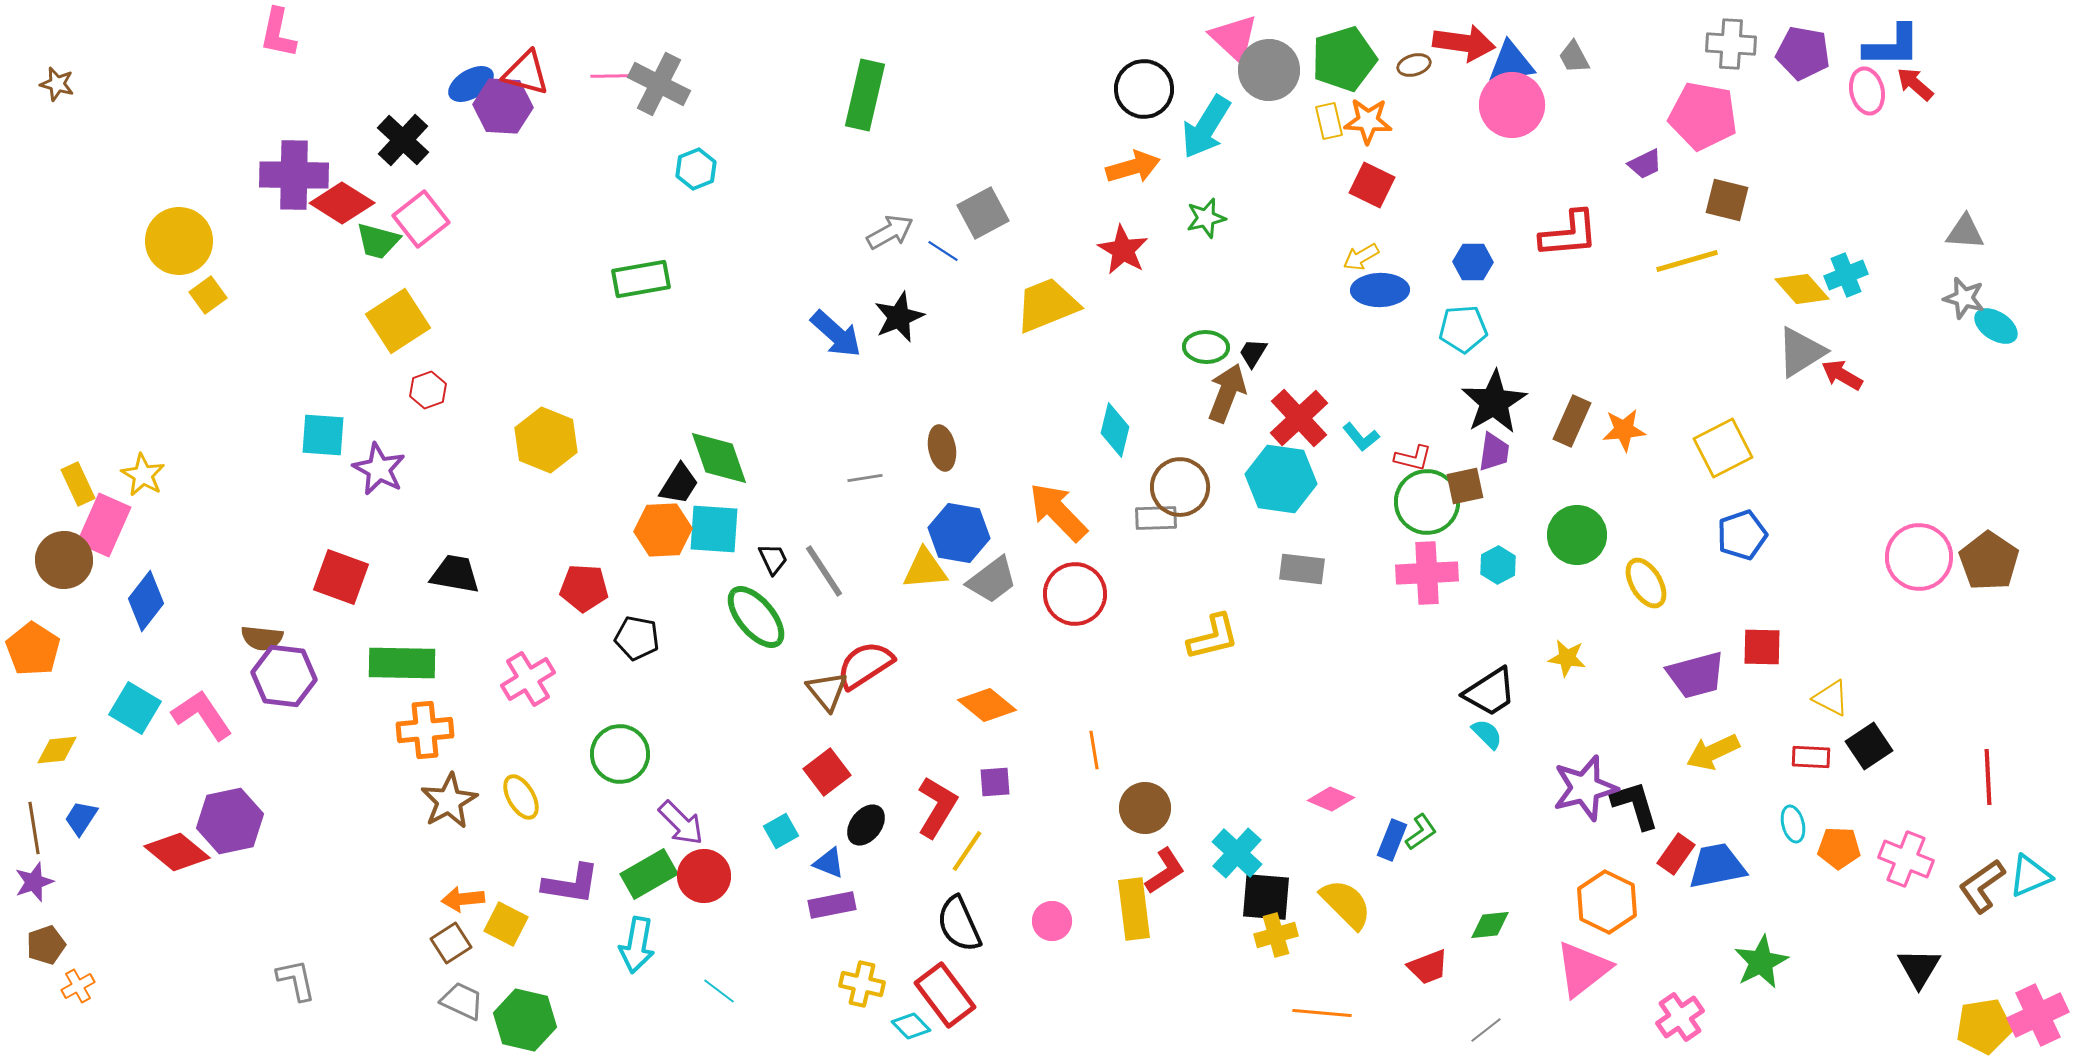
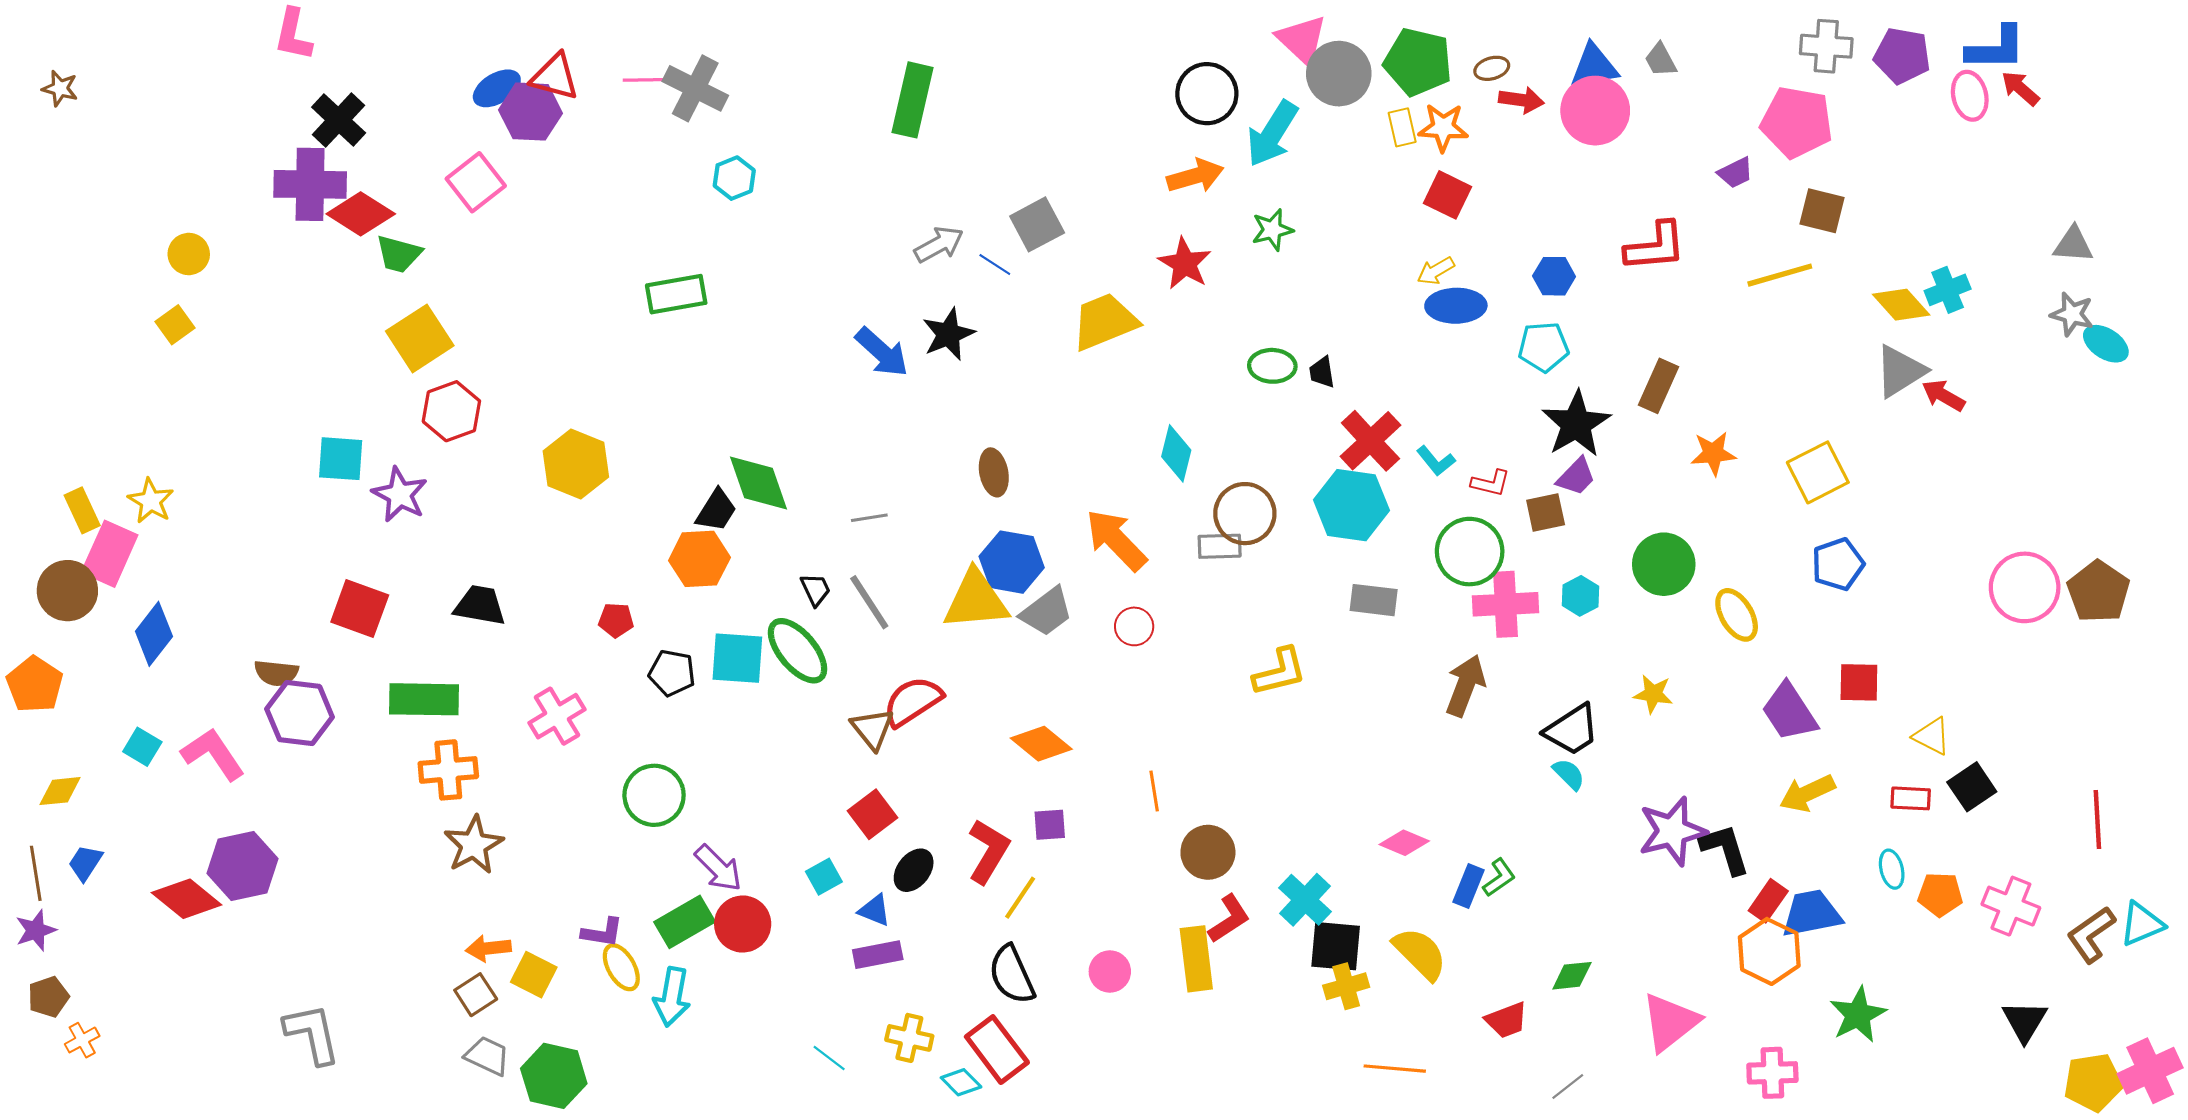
red arrow: (1464, 43) -> (1521, 100), moved, size x0.7
green pentagon: (1344, 59) -> (1418, 62), turned 30
black cross: (403, 140) -> (339, 120), moved
pink square: (421, 219) -> (476, 182), moved
yellow circle: (179, 241) -> (189, 254), size x0.6
yellow square: (208, 295) -> (175, 325), moved
black trapezoid: (1253, 353) -> (1322, 372), turned -40
red hexagon: (428, 390) -> (451, 411), size x1.5
brown arrow: (1227, 393) -> (1465, 686), moved
brown rectangle: (1572, 421) -> (1658, 386), moved
purple trapezoid: (1494, 452) -> (1576, 477), turned 36
gray line: (865, 478) -> (869, 518), moved
green circle: (1427, 502) -> (1470, 552), moved
cyan square: (714, 529) -> (737, 658), moved
yellow triangle: (925, 569) -> (976, 600), size x1.4
red pentagon: (584, 588) -> (616, 620), size x0.7
red circle: (1075, 594) -> (1134, 626), size x0.6
purple trapezoid: (1696, 675) -> (1789, 712), turned 72
cyan square: (135, 708) -> (142, 747), size x0.7
yellow ellipse: (521, 797) -> (621, 967), moved
purple L-shape: (571, 884) -> (602, 932), size x0.7
orange hexagon: (1607, 902) -> (1769, 951), moved
gray L-shape: (296, 980) -> (312, 1034), size x1.4
cyan line: (719, 991) -> (829, 1058), moved
pink cross: (1680, 1017) -> (1772, 1073), turned 33

